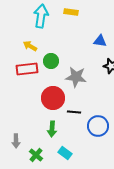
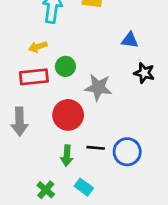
yellow arrow: (30, 46) -> (38, 47), turned -48
black line: (74, 112) -> (96, 148), moved
gray arrow: (16, 141) -> (19, 122), moved, size x1.5

